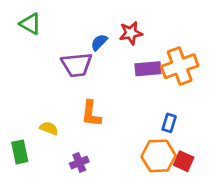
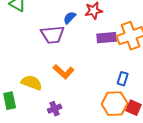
orange L-shape: (91, 114) -> (64, 72), turned -55
yellow semicircle: (49, 128) -> (32, 83), size x1.5

